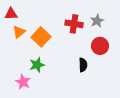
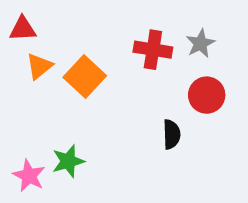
green star: (37, 65) -> (68, 161), moved
pink star: (23, 82) -> (29, 176), moved

